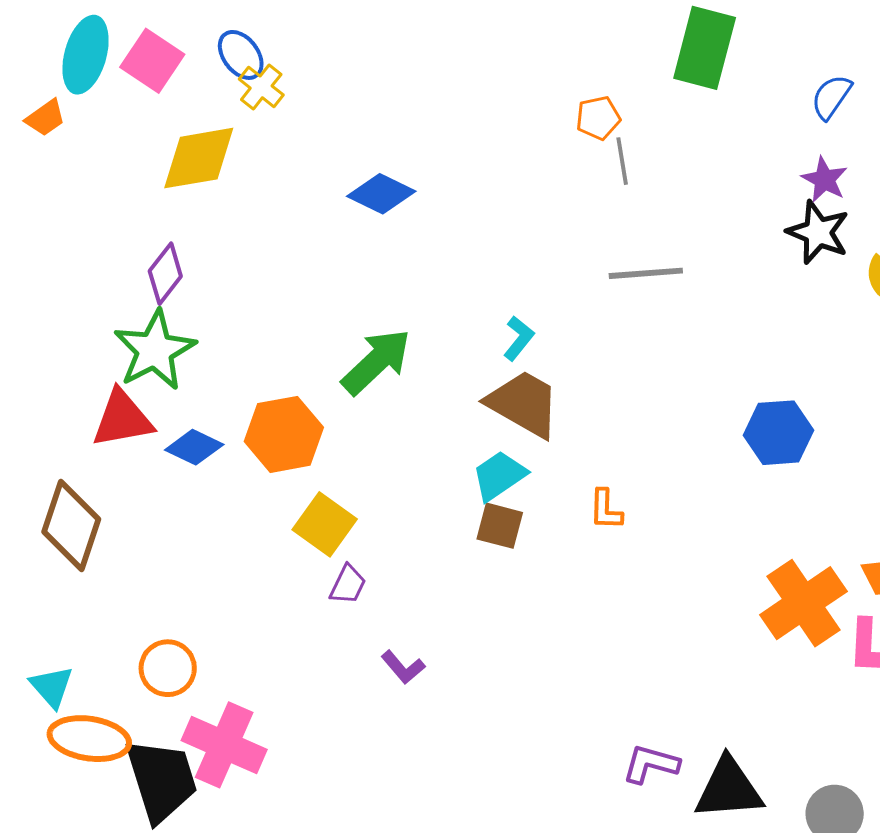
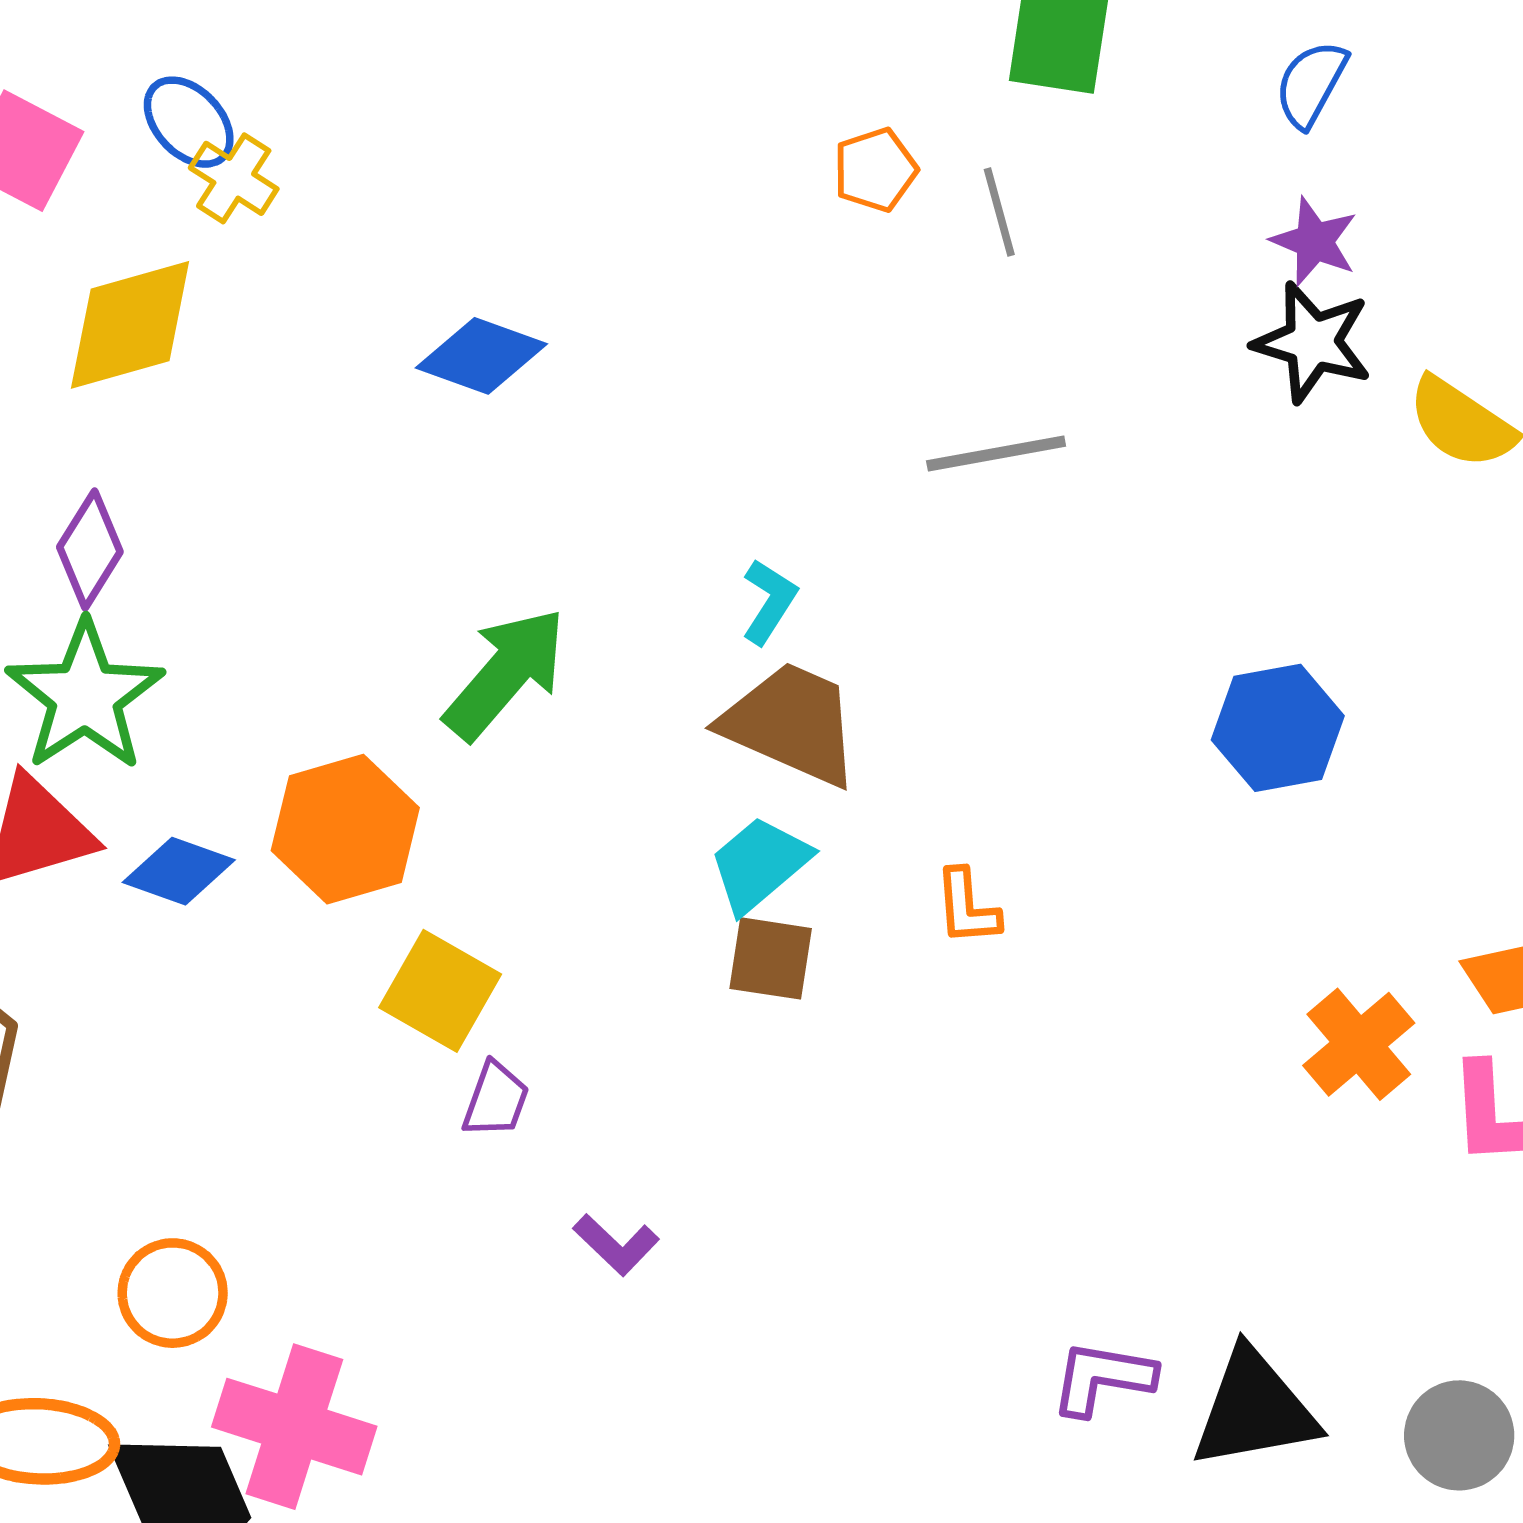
gray line: (622, 161) -> (999, 212), moved
orange cross: (803, 603) -> (1359, 1044), size x0.7

